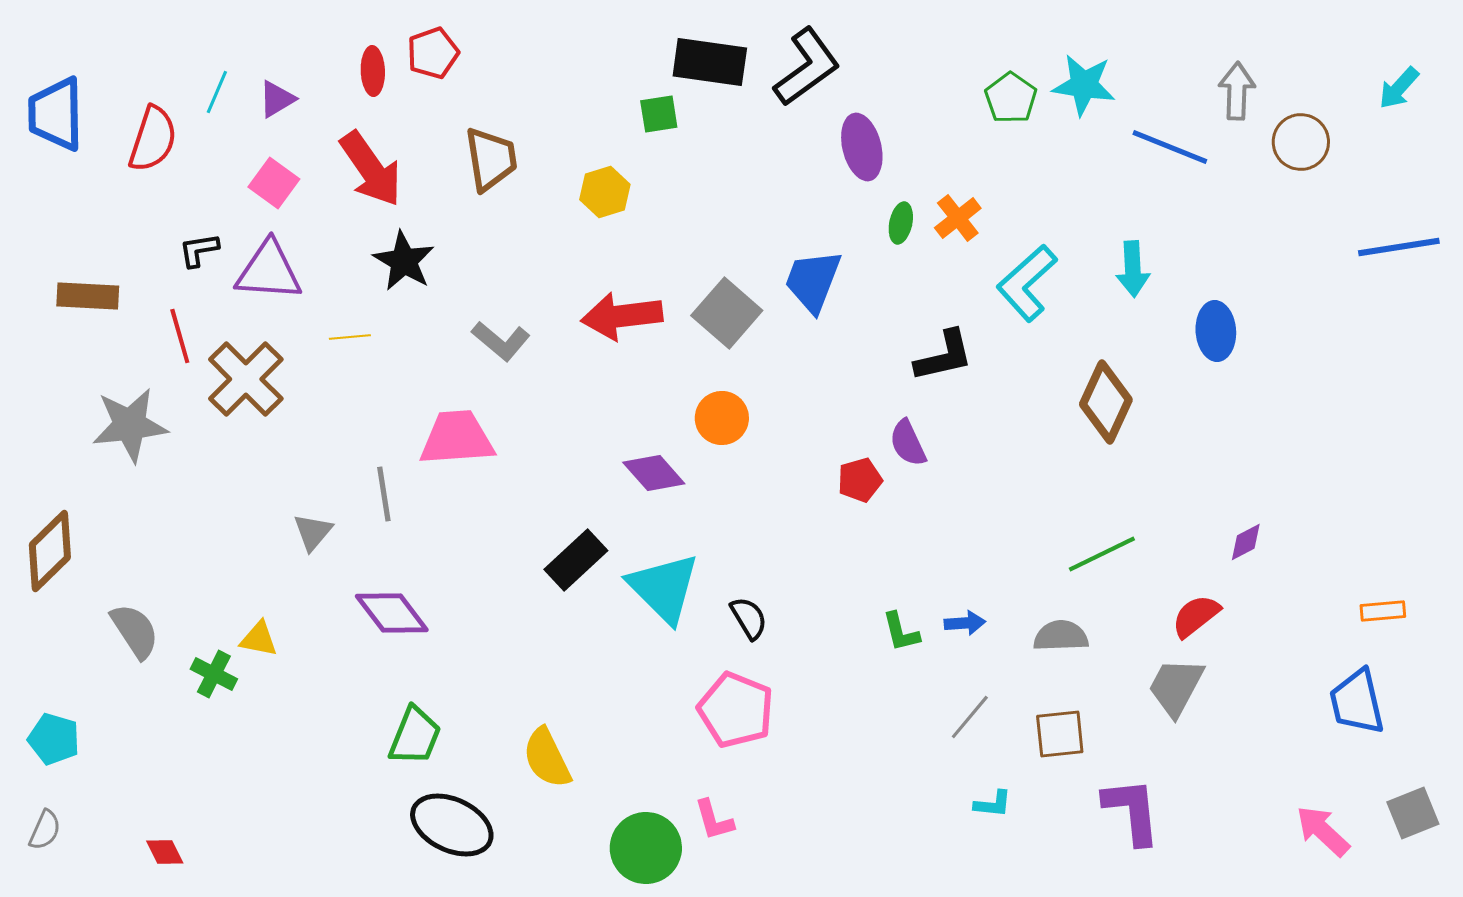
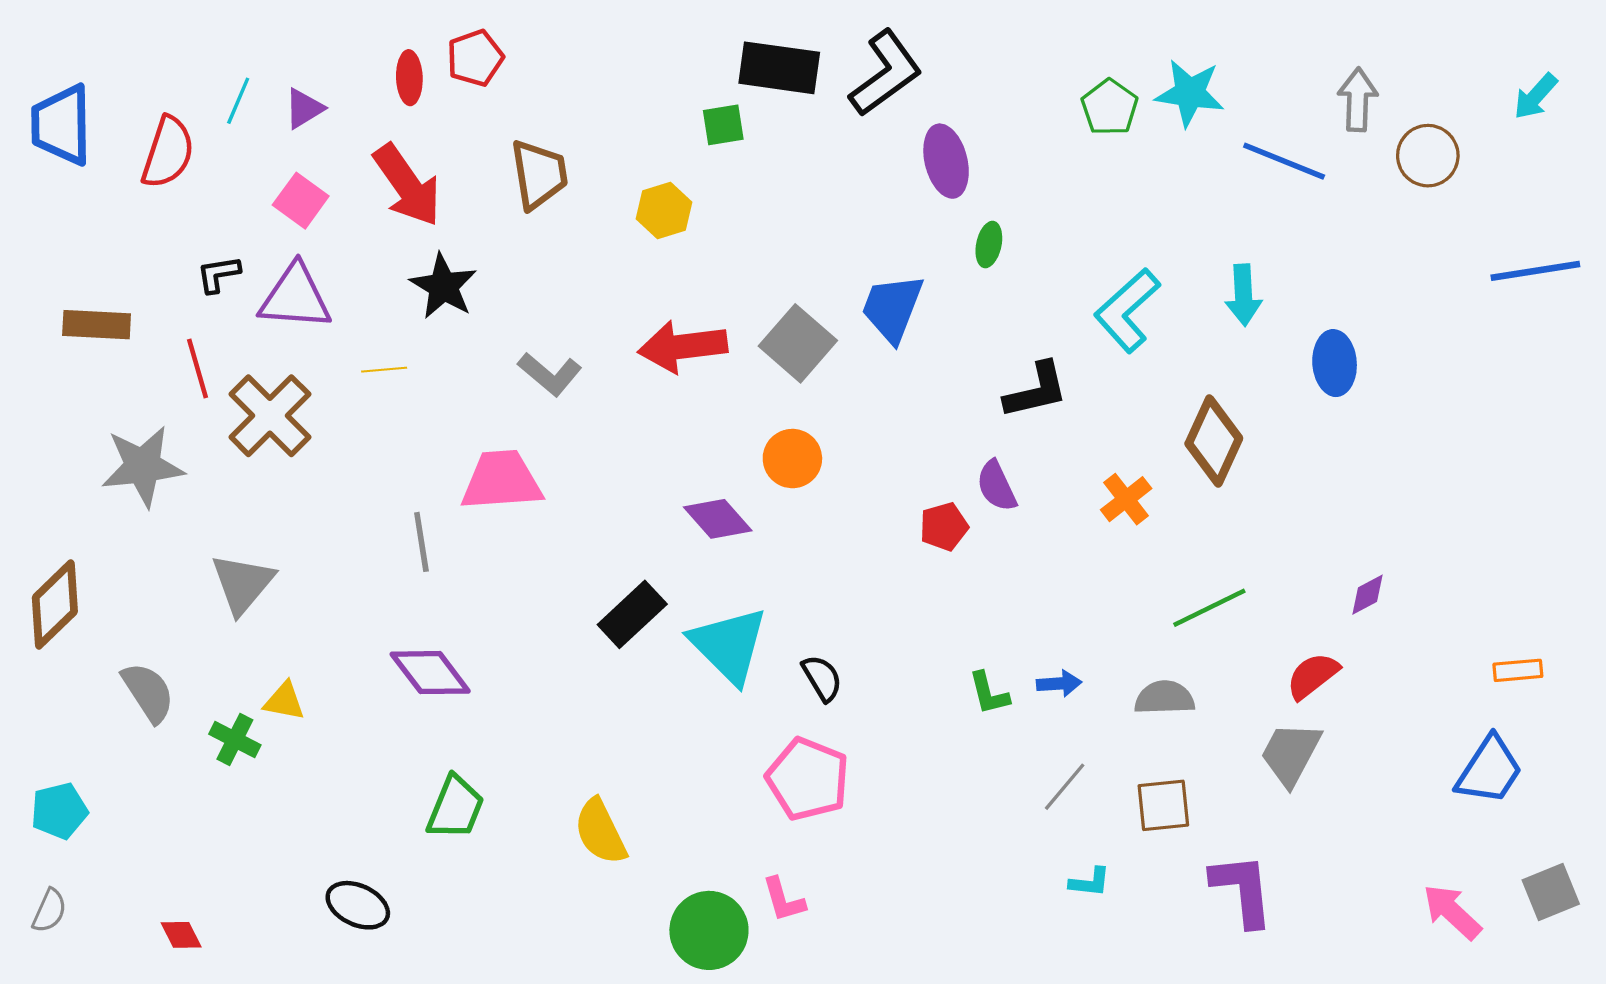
orange cross: (958, 218) -> (1126, 499), moved
gray triangle: (313, 532) -> (243, 584), moved, size x1.5
blue trapezoid: (1357, 702) -> (1489, 770), turned -134
cyan pentagon: (54, 739) -> (59, 811), turned -30
black ellipse: (452, 825) -> (358, 905), moved, size x0.7

